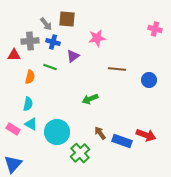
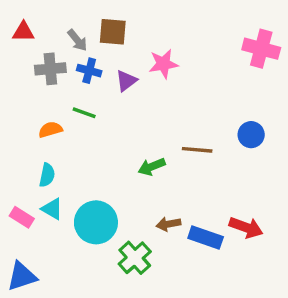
pink cross: (155, 29) -> (261, 49), size x1.5
red triangle: (14, 55) -> (23, 32), moved
purple triangle: (73, 56) -> (126, 81), moved
brown line: (117, 69) -> (197, 150), moved
orange semicircle: (30, 77) -> (50, 130), turned -120
brown arrow: (100, 133) -> (168, 224), turned -64
blue triangle: (13, 164) -> (22, 276), turned 30

